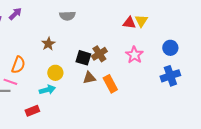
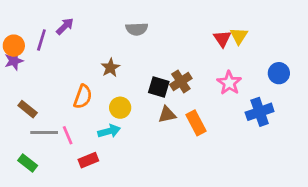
red triangle: (129, 23) -> (222, 39), turned 48
orange semicircle: (18, 65) -> (83, 97), moved
blue cross: (170, 76) -> (260, 112), moved
pink line: (10, 82) -> (68, 135), moved, turned 48

